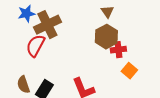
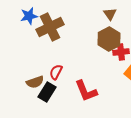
red semicircle: (35, 46) -> (56, 72), moved, size x0.7
brown semicircle: (23, 85) -> (35, 82), moved, turned -90

